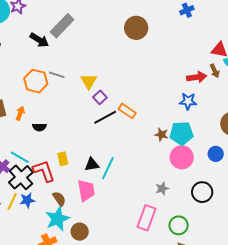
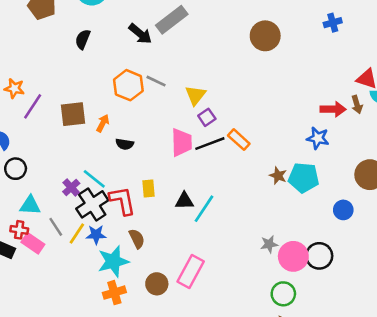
pink circle: (182, 157) -> (293, 256), moved
pink trapezoid: (86, 190) -> (182, 142), moved
pink rectangle: (146, 218) -> (191, 271), moved
cyan star: (57, 219) -> (113, 261), moved

